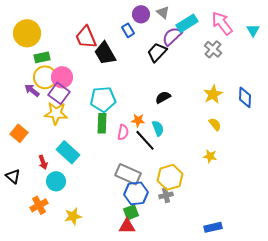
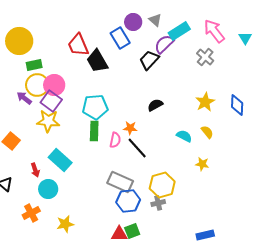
blue rectangle: (128, 30) -> (120, 38), size x1.5
cyan semicircle: (158, 128) -> (184, 136), moved, turned -42
green square: (131, 212) -> (132, 231), moved

